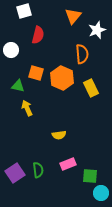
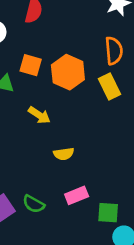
orange semicircle: (82, 54) -> (114, 51), moved
yellow arrow: (27, 108) -> (39, 115), moved, turned 147
green semicircle: (38, 170) -> (34, 204), turned 126

